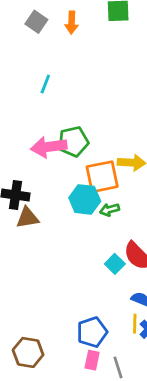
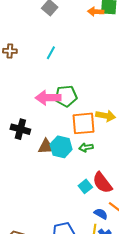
orange arrow: (72, 22) -> (96, 12), moved, turned 84
cyan hexagon: (85, 199) -> (61, 147), moved
brown triangle: (28, 218) -> (46, 147), moved

